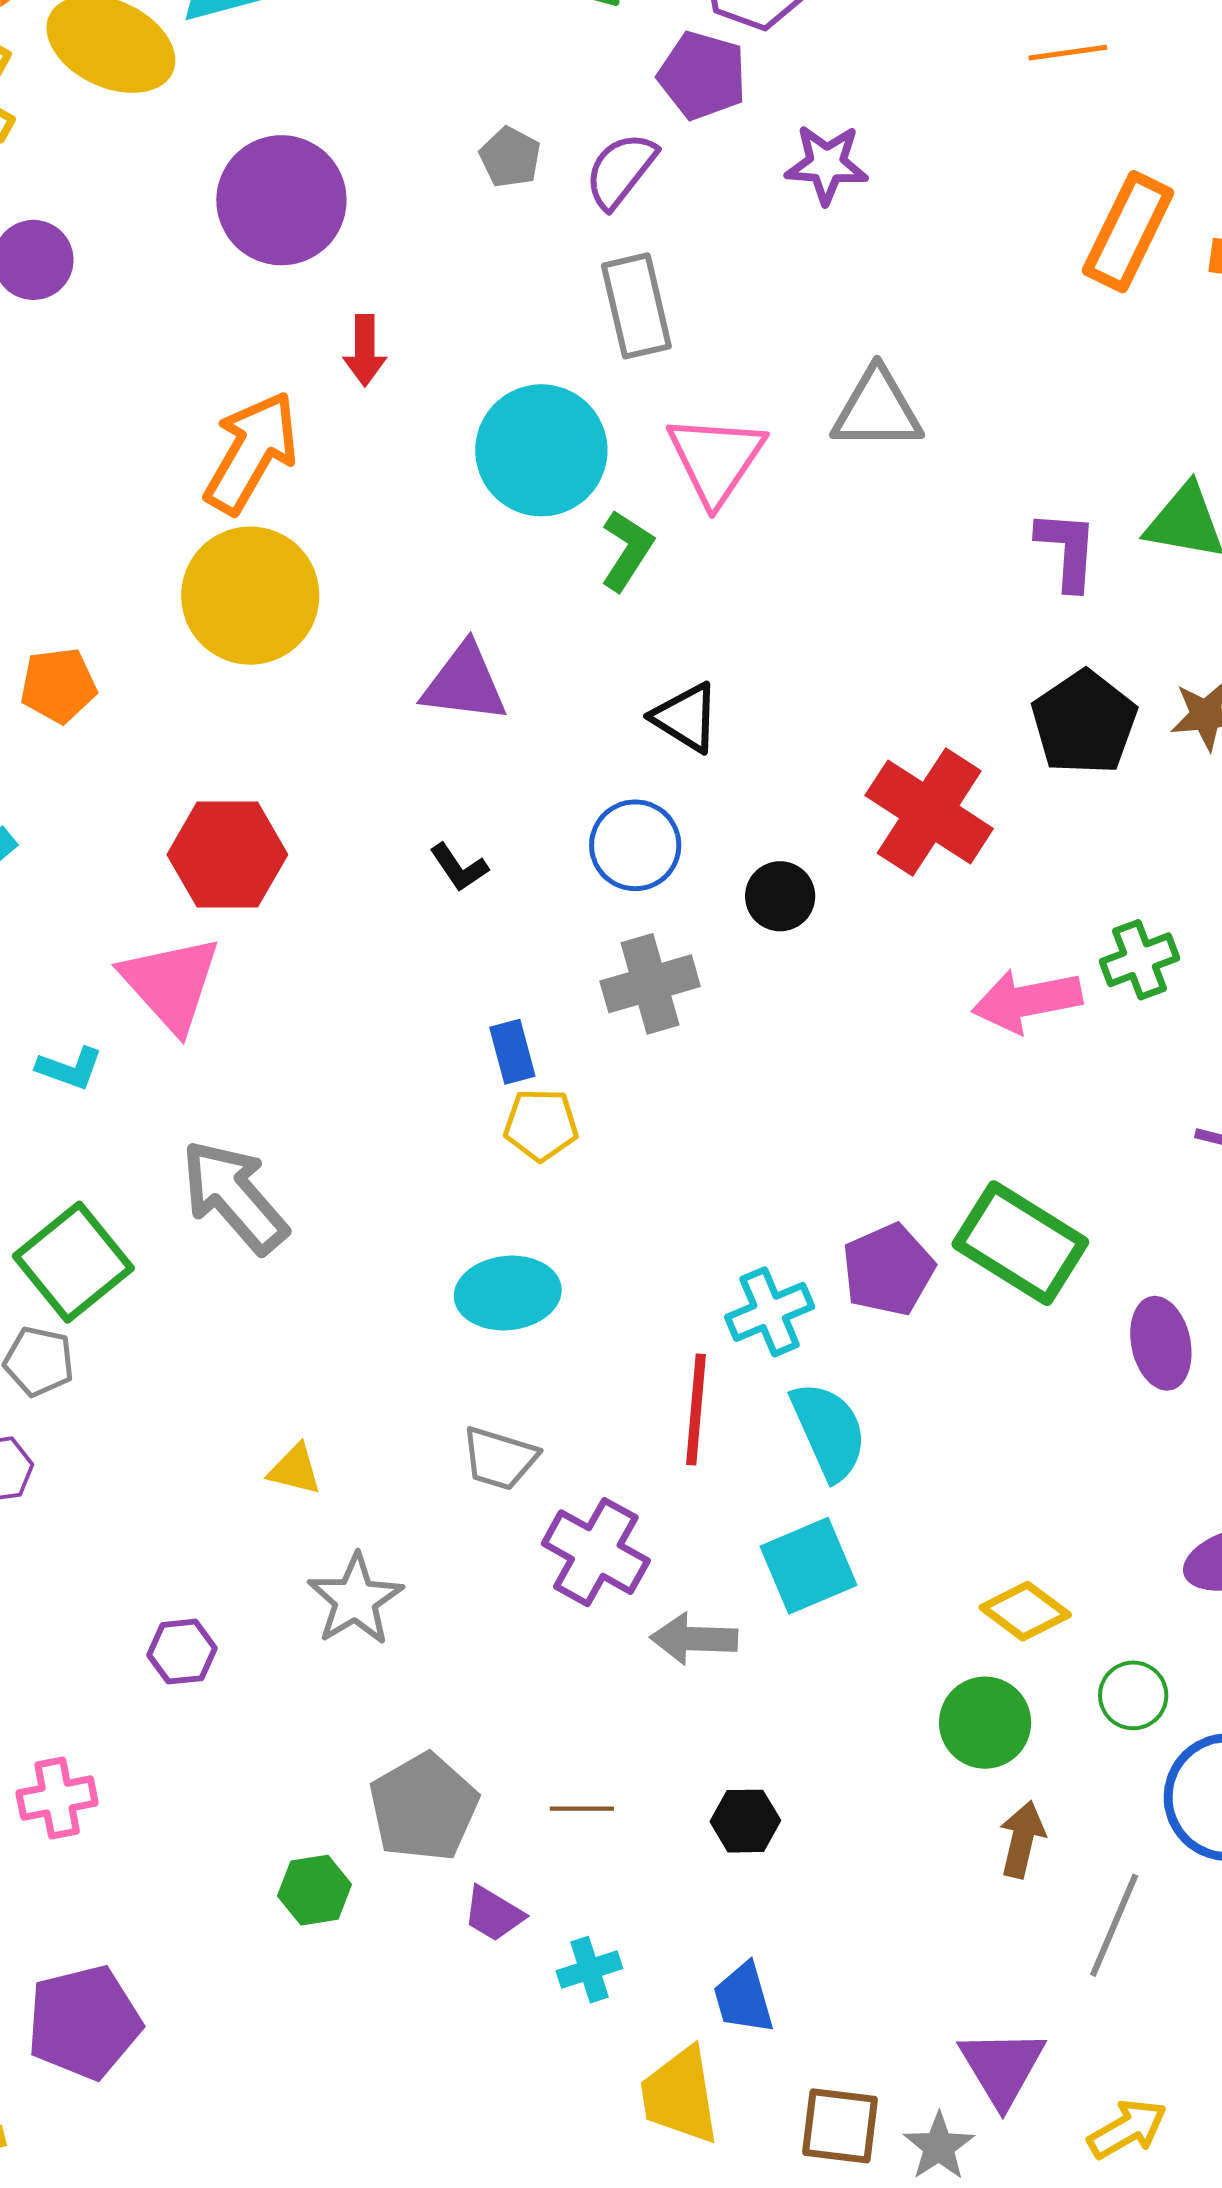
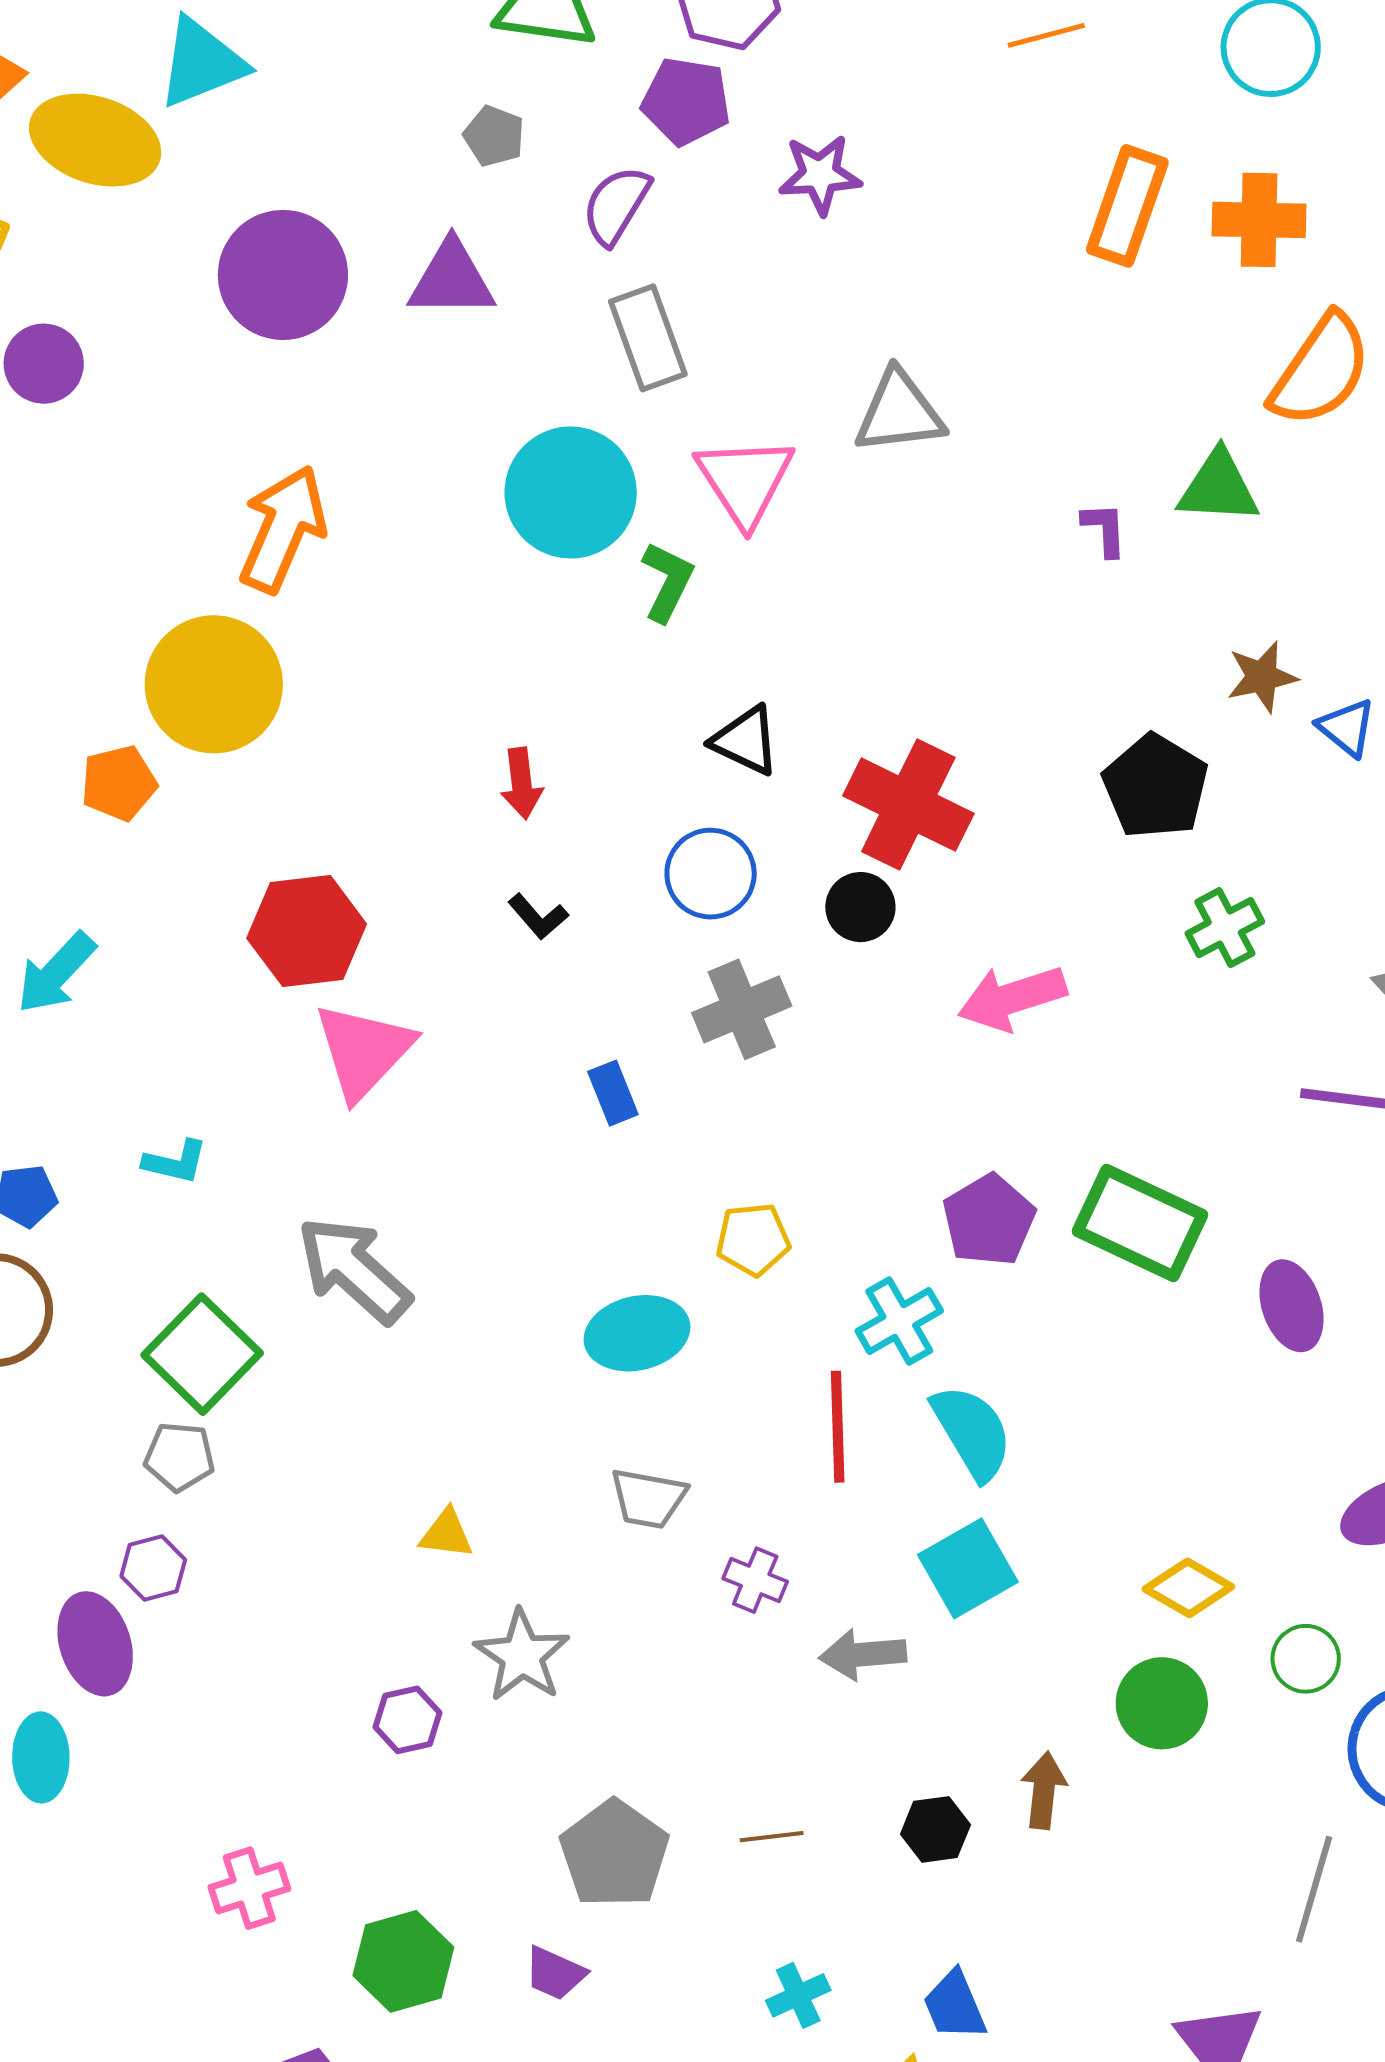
gray pentagon: (510, 157) -> (494, 136), moved
red arrow: (365, 350) -> (522, 783), moved
purple L-shape: (1067, 550) -> (1105, 529), size x0.7
yellow circle: (250, 596) -> (214, 684), moved
purple triangle: (464, 683) -> (452, 279), moved
black pentagon: (1084, 723) -> (1155, 786), moved
red cross: (929, 812) -> (908, 805), moved
pink triangle: (171, 984) -> (364, 1051), moved, turned 32
pink arrow: (1027, 1001) -> (1012, 998), moved
yellow pentagon: (541, 1125) -> (753, 1239), moved
purple pentagon: (888, 1270) -> (989, 1220), moved
purple cross: (596, 1552) -> (755, 1580), size x0.6
purple hexagon: (182, 1652) -> (407, 1720), moved
brown arrow: (1022, 1839) -> (1044, 1790), moved
green hexagon: (314, 1890) -> (403, 1961), moved, size x1.4
purple trapezoid: (493, 1914) -> (555, 1973), moved

